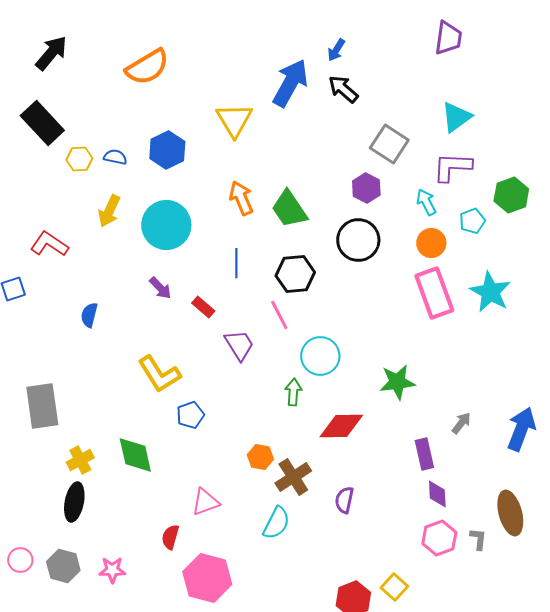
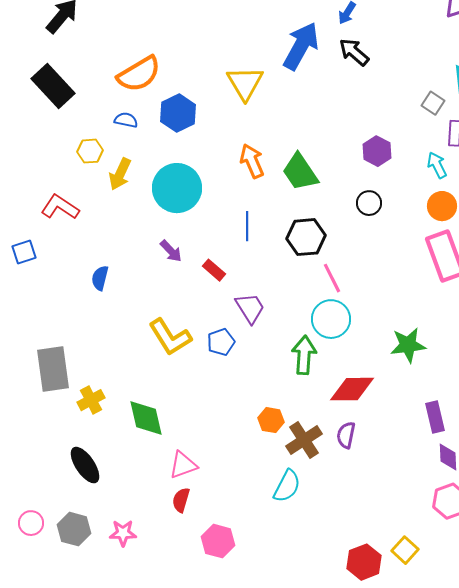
orange semicircle: (147, 67) -> (139, 74), moved
gray square: (389, 144) -> (433, 103), moved, size x0.6
yellow hexagon: (79, 159) -> (90, 151), moved
black circle: (358, 240) -> (369, 203), size x0.6
pink line: (279, 315) -> (332, 278), moved
green arrow: (293, 392) -> (304, 355), size x1.4
blue pentagon: (190, 415) -> (221, 342), moved
yellow cross: (80, 460) -> (91, 400), moved
purple semicircle: (344, 500) -> (346, 435), moved
black ellipse: (74, 502) -> (85, 465), turned -45
pink triangle: (205, 502) -> (183, 465), moved
pink hexagon: (207, 578) -> (218, 541), size x0.7

